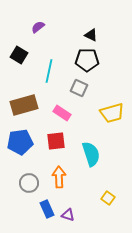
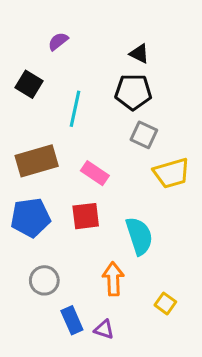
gray square: (79, 88) -> (144, 135), moved
orange arrow: (59, 177) -> (113, 279), moved

